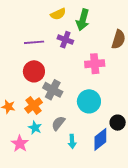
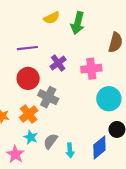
purple cross: (65, 40) -> (58, 63), moved, turned 35
cyan circle: (89, 101) -> (109, 99), moved
gray semicircle: (58, 123) -> (50, 141), moved

